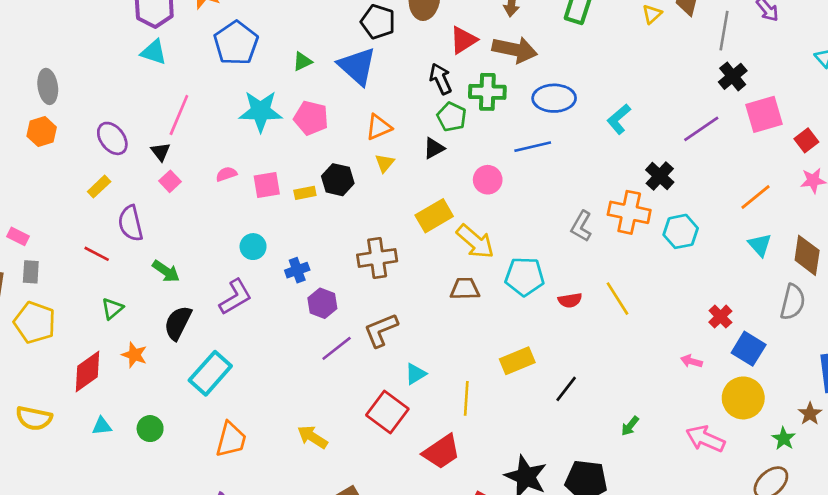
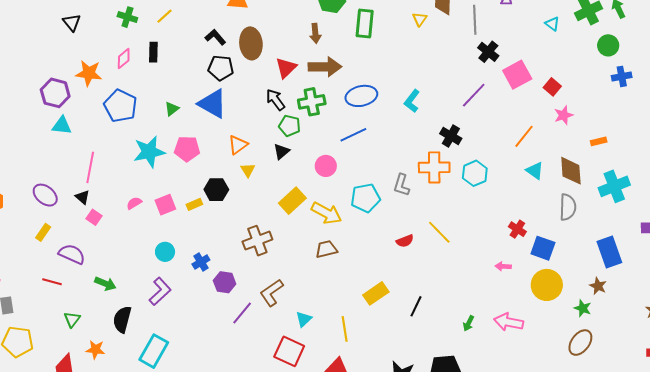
purple semicircle: (131, 223) -> (72, 254), turned 140
cyan pentagon: (525, 277) -> (365, 198), moved
pink arrow: (705, 439) -> (509, 322), moved

